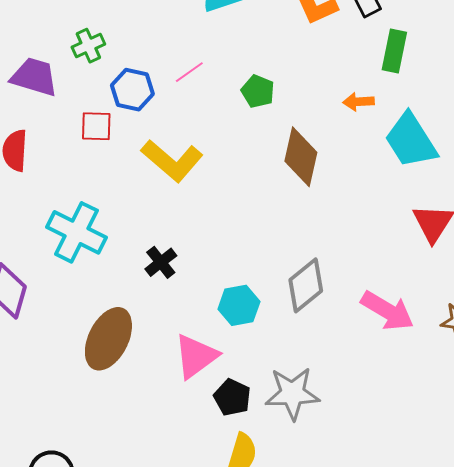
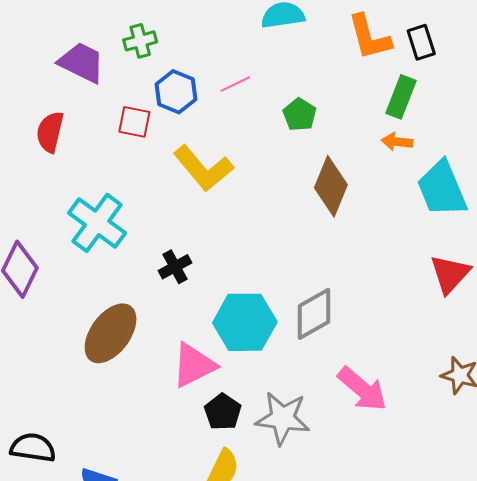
green rectangle: (394, 51) -> (401, 97), moved
cyan hexagon: (239, 305) -> (245, 322), size x1.5
pink arrow: (387, 311) -> (362, 389), moved

